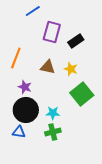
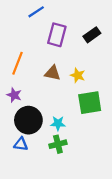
black rectangle: (76, 41) -> (92, 35), moved
purple star: (25, 87) -> (14, 95), moved
green square: (82, 94) -> (90, 103), turned 30

